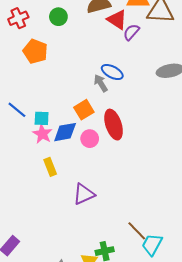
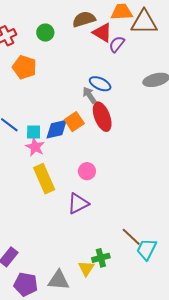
red ellipse: (114, 125) -> (102, 117), moved
blue diamond: (65, 132) -> (57, 129), moved
pink circle: (90, 139) -> (87, 171), moved
yellow rectangle: (50, 167) -> (44, 179), size x1.6

